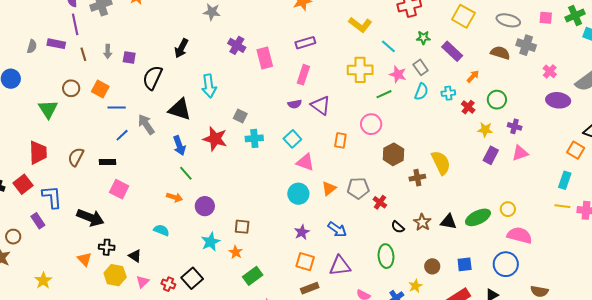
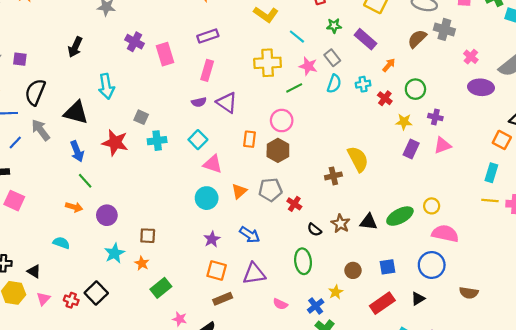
brown semicircle: (500, 53) -> (417, 39), turned -60
black semicircle: (152, 78) -> (35, 92), moved
brown hexagon: (393, 154) -> (278, 150), moved

